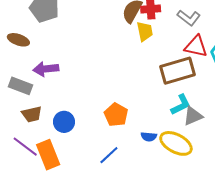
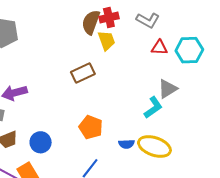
red triangle: (196, 46) -> (159, 48), size x0.7
brown rectangle: (178, 71) -> (83, 73), moved, size x0.7
gray triangle: (193, 116) -> (168, 89), moved

